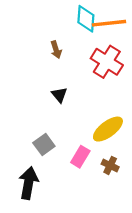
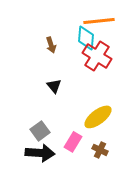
cyan diamond: (86, 19) -> (86, 38), moved
black arrow: (28, 183) -> (40, 153), moved, turned 84

